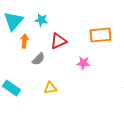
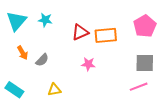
orange arrow: (24, 41) -> (23, 53), moved, turned 144
red triangle: (58, 41) -> (80, 32), moved

